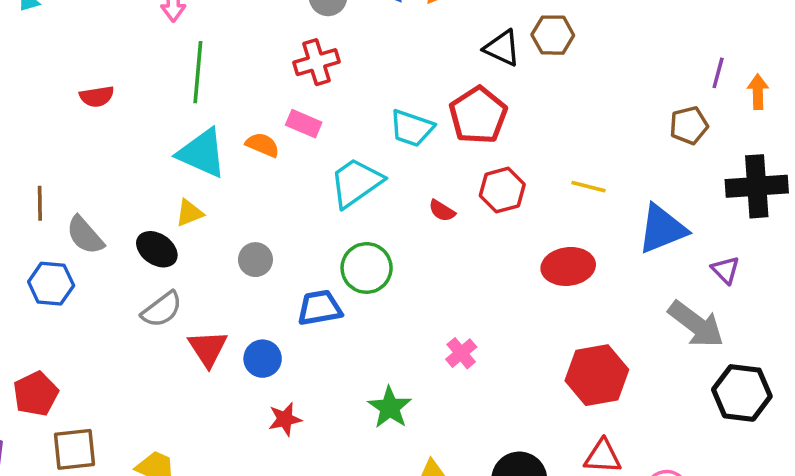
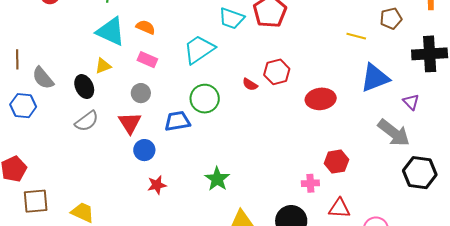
pink rectangle: (304, 124) -> (147, 60), moved
yellow line: (589, 187) -> (356, 36), moved
red hexagon: (502, 190) -> (277, 72), moved
red semicircle: (442, 211) -> (250, 84), moved
black ellipse: (157, 249) -> (84, 87), turned 30
red triangle: (208, 348) -> (130, 123), moved
pink cross: (461, 353) -> (310, 183), moved, turned 36
red hexagon: (597, 375) -> (336, 162), size x0.7

